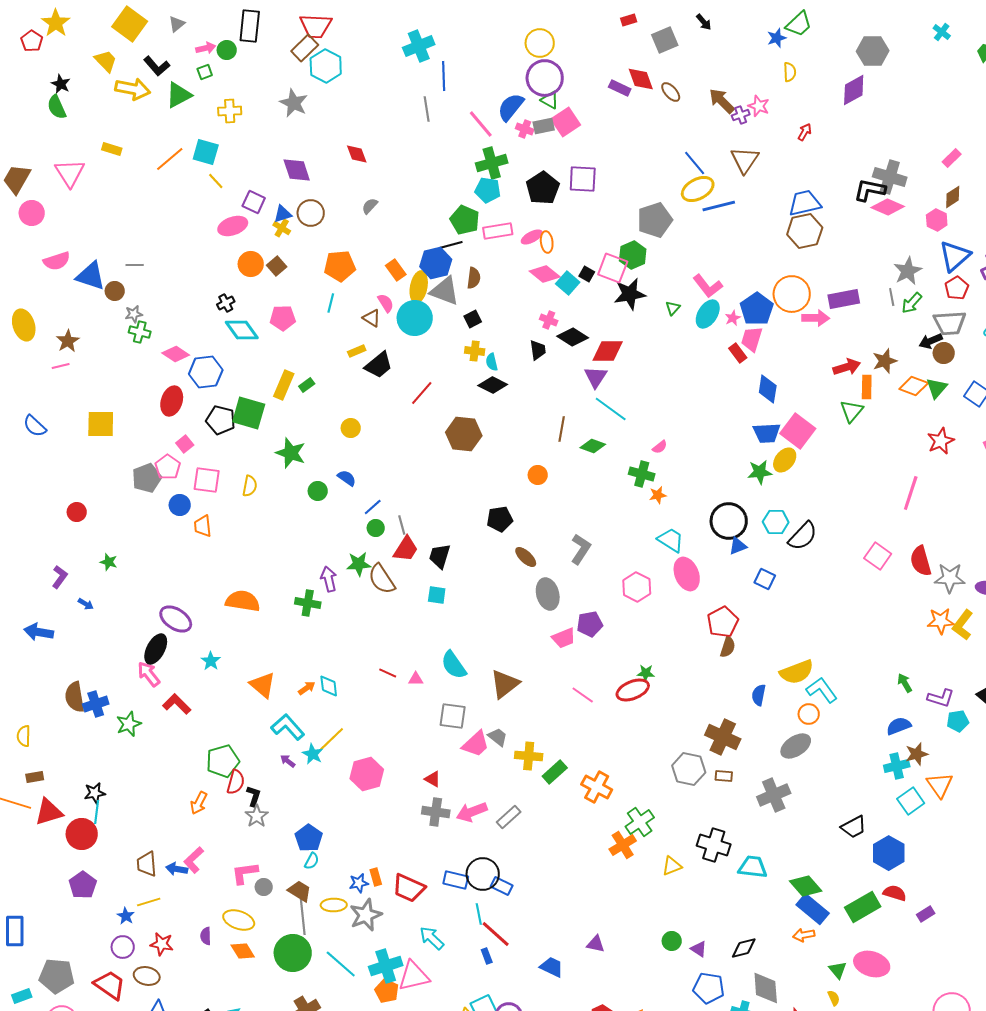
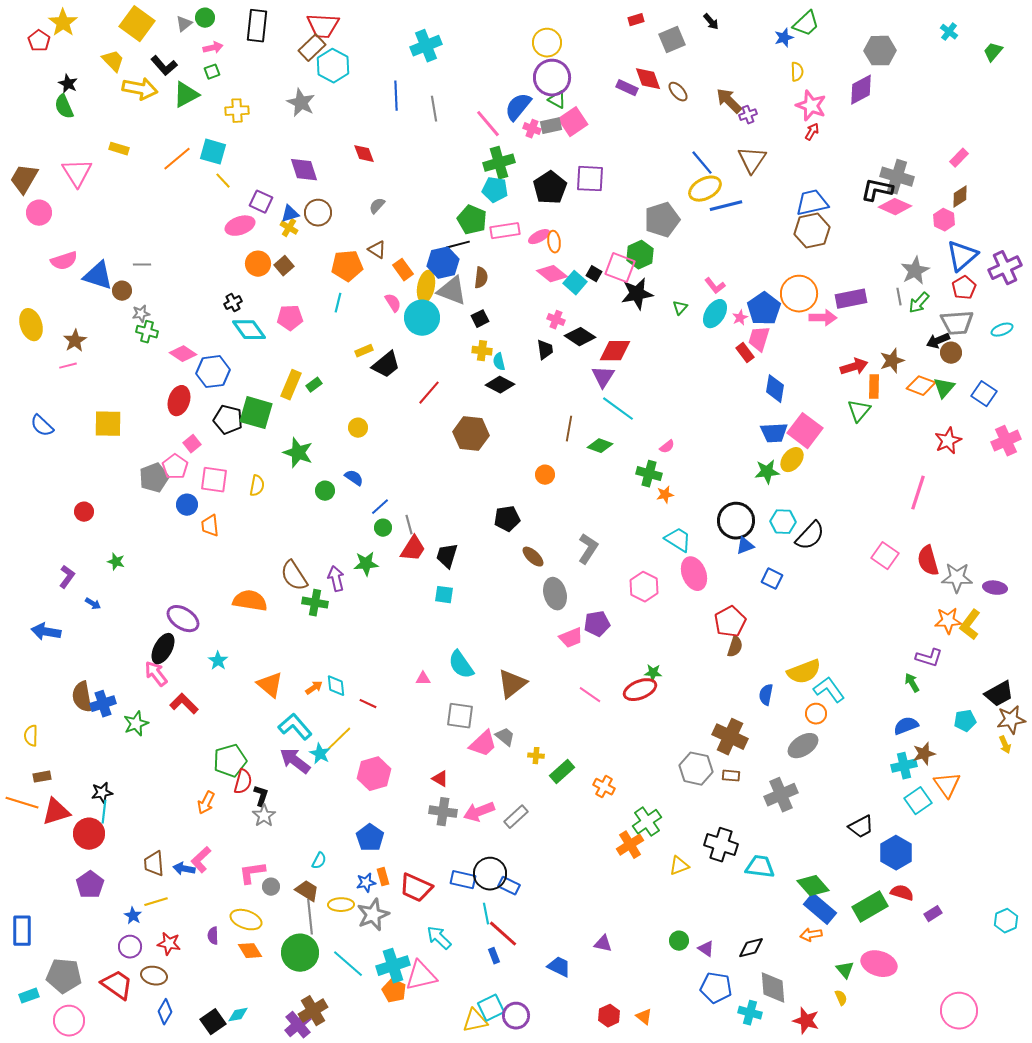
green circle: (227, 50) -> (205, 18), moved
blue line: (444, 76) -> (396, 96), moved
pink star: (759, 106) -> (811, 106), moved, size x1.4
pink L-shape: (708, 286) -> (715, 286), size x0.7
brown triangle: (372, 318) -> (377, 250), moved
brown semicircle: (382, 579) -> (294, 576), moved
red line: (388, 673) -> (368, 704), moved
purple L-shape: (941, 698) -> (929, 658), moved
yellow cross: (529, 756) -> (536, 756), size x0.6
purple arrow: (288, 761) -> (295, 761), size x2.0
orange cross: (597, 787) -> (604, 787), size x0.7
blue pentagon: (309, 838) -> (370, 838), moved

